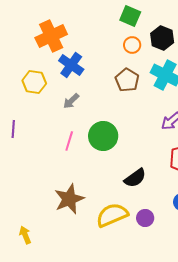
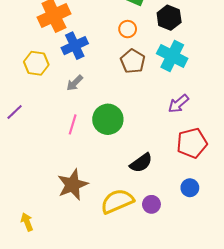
orange circle: (132, 45) -> (128, 29), moved
blue cross: (71, 65) -> (75, 46), turned 30
purple line: (13, 129) -> (15, 112), turned 42

